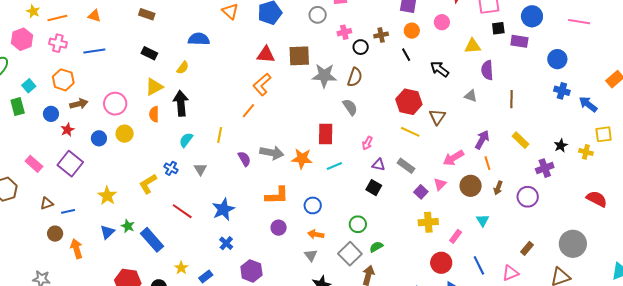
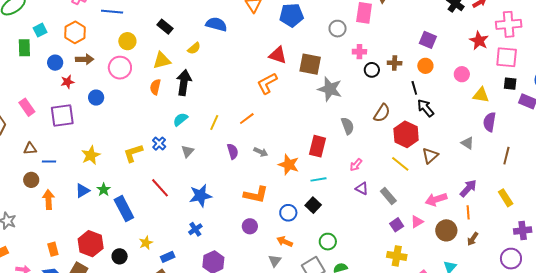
pink circle: (442, 22) -> (462, 74), moved
black arrow: (440, 69) -> (426, 108), moved
brown semicircle: (355, 77) -> (382, 113), moved
orange line: (249, 111) -> (247, 119), moved
yellow circle: (125, 134) -> (127, 41), moved
gray arrow: (272, 153) -> (261, 152), size x0.6
purple square: (70, 164) -> (62, 115), turned 30
black square: (374, 188) -> (313, 205), moved
purple circle: (528, 197) -> (511, 259), moved

